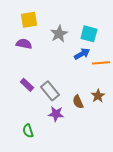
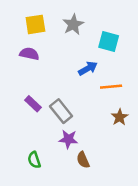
gray star: (59, 34) -> (73, 24), moved
blue arrow: (82, 54) -> (88, 68), moved
orange line: (101, 63) -> (111, 87), moved
brown semicircle: (78, 102) -> (83, 160), moved

